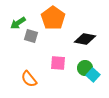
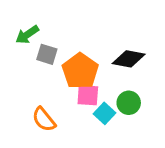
orange pentagon: (53, 18) -> (80, 71), moved
cyan square: (93, 75) -> (104, 113), moved

